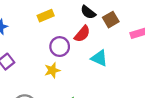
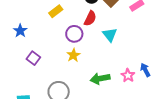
cyan triangle: (99, 58) -> (110, 35), turned 42

